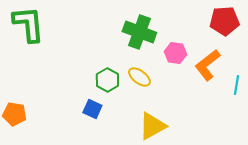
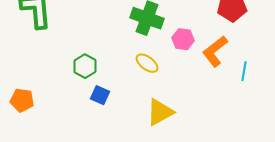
green hexagon: (107, 80) -> (85, 66), moved

